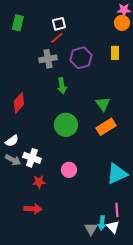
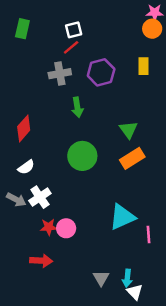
white semicircle: (12, 141) -> (26, 167), moved
white cross: (32, 158) -> (40, 197), turned 36
pink circle: (69, 170) -> (66, 228), moved
cyan triangle: (117, 174) -> (122, 217), moved
pink line: (117, 210) -> (148, 235), moved
white triangle: (113, 227) -> (135, 292), moved
gray triangle: (91, 229) -> (101, 278), moved

